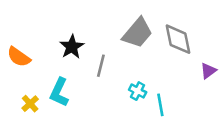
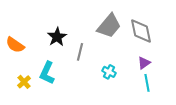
purple triangle: (208, 71) -> (144, 63), moved
cyan line: (160, 105) -> (147, 83), moved

